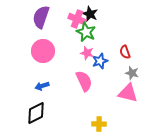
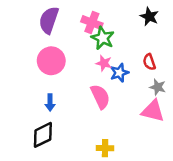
black star: (90, 14) -> (149, 17), moved
blue arrow: (42, 86) -> (50, 103), turned -72
yellow cross: (99, 124) -> (105, 148), moved

